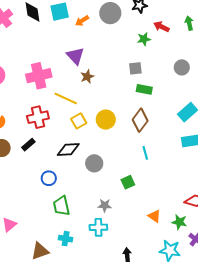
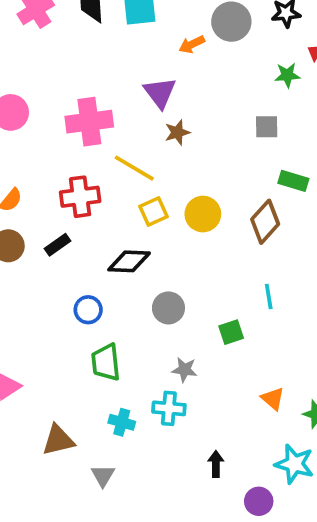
orange arrow: (82, 21) -> (192, 44), moved
green rectangle: (144, 89) -> (293, 181), moved
cyan line: (145, 153) -> (269, 297), moved
gray circle: (94, 163) -> (168, 308), moved
cyan cross: (66, 239) -> (122, 422), moved

